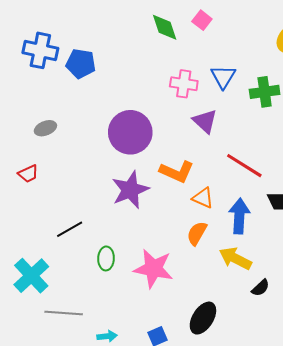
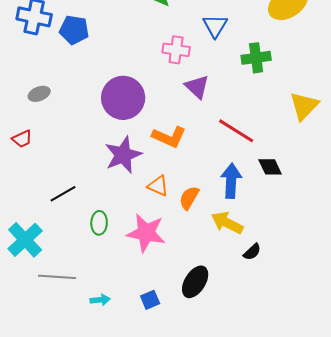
blue triangle: (223, 77) -> (215, 26), moved
orange triangle: (203, 198) -> (158, 186), moved

